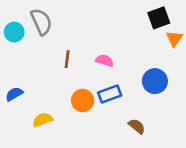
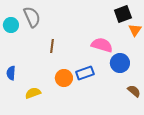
pink semicircle: (105, 60) -> (102, 45), moved, size x1.5
blue semicircle: (14, 94) -> (11, 73), turned -56
brown semicircle: (137, 126) -> (134, 91), moved

